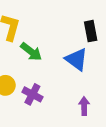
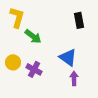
blue triangle: (76, 59) -> (68, 57), moved

